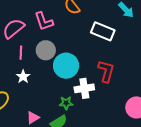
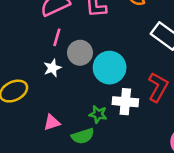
gray circle: (46, 50) -> (80, 53), moved

